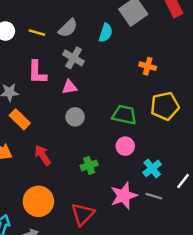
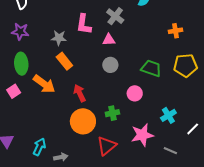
orange cross: (148, 66) -> (175, 31), turned -32
pink circle: (125, 146) -> (135, 93), moved
green cross: (89, 165) -> (112, 113), moved
gray line: (154, 196) -> (170, 151), moved
orange circle: (38, 201) -> (83, 121), moved

